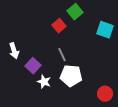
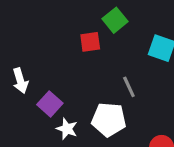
red square: (59, 26) -> (90, 42), turned 32
gray line: (62, 55) -> (129, 87), moved

